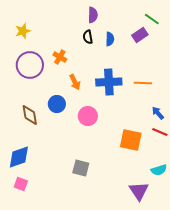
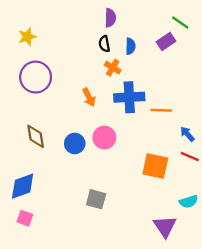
orange cross: (60, 57) -> (113, 68), moved
orange line: (143, 83) -> (161, 110), moved
blue circle: (57, 104) -> (75, 143), moved

